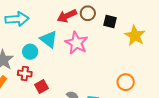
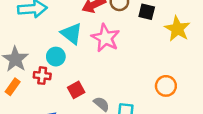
cyan circle: (30, 52) -> (56, 57), moved
red square: (41, 87) -> (76, 90), moved

